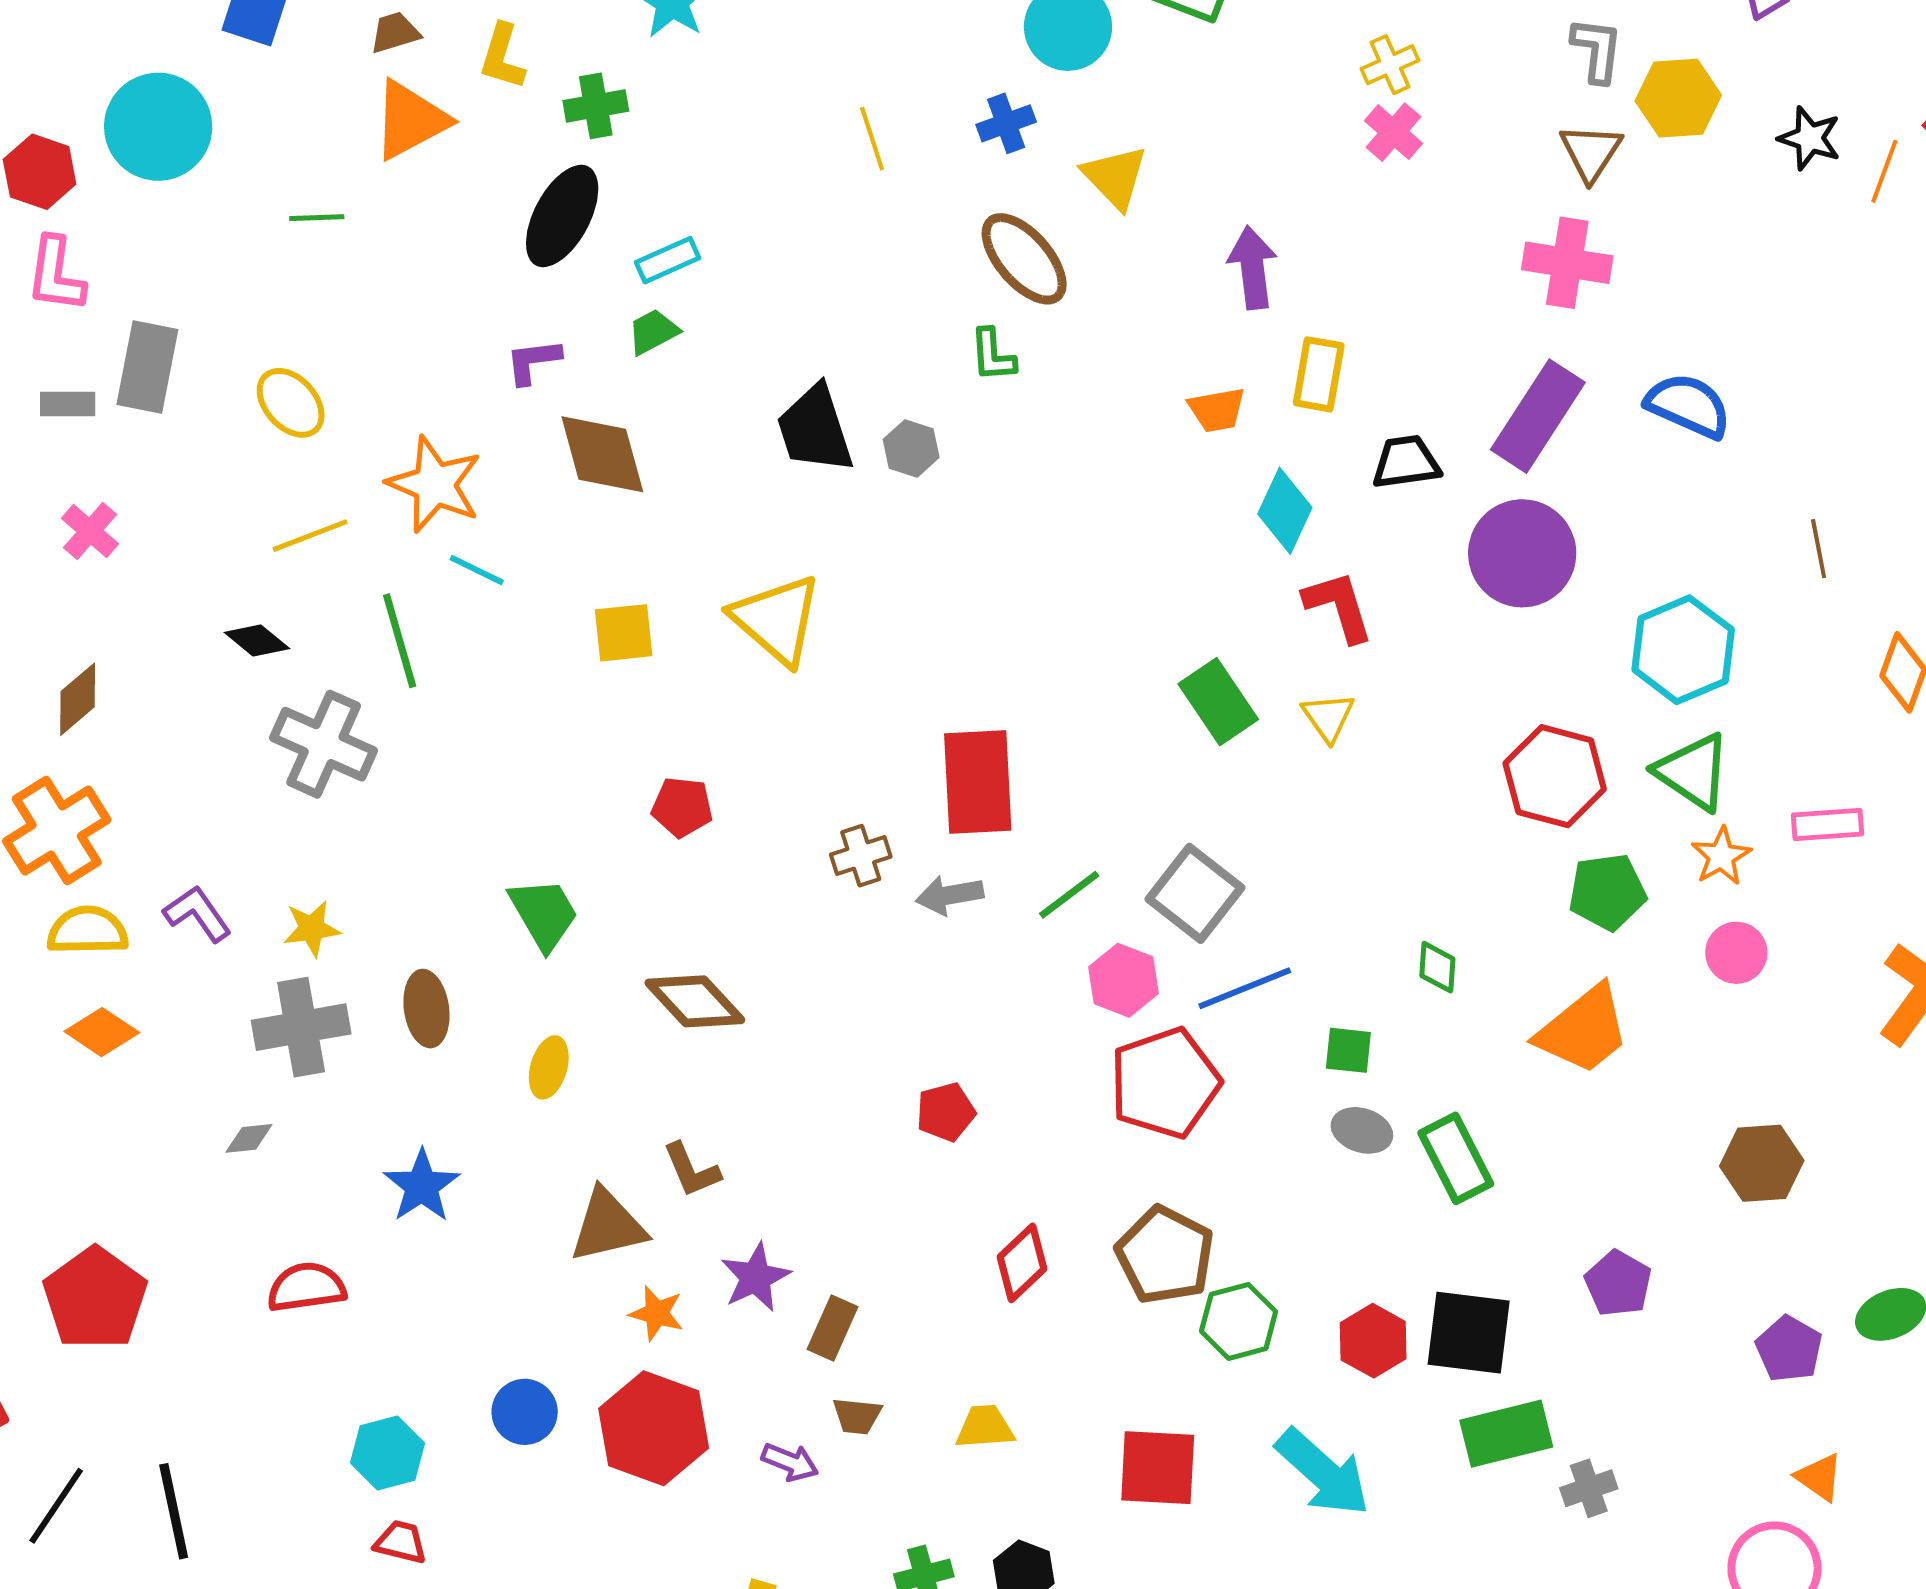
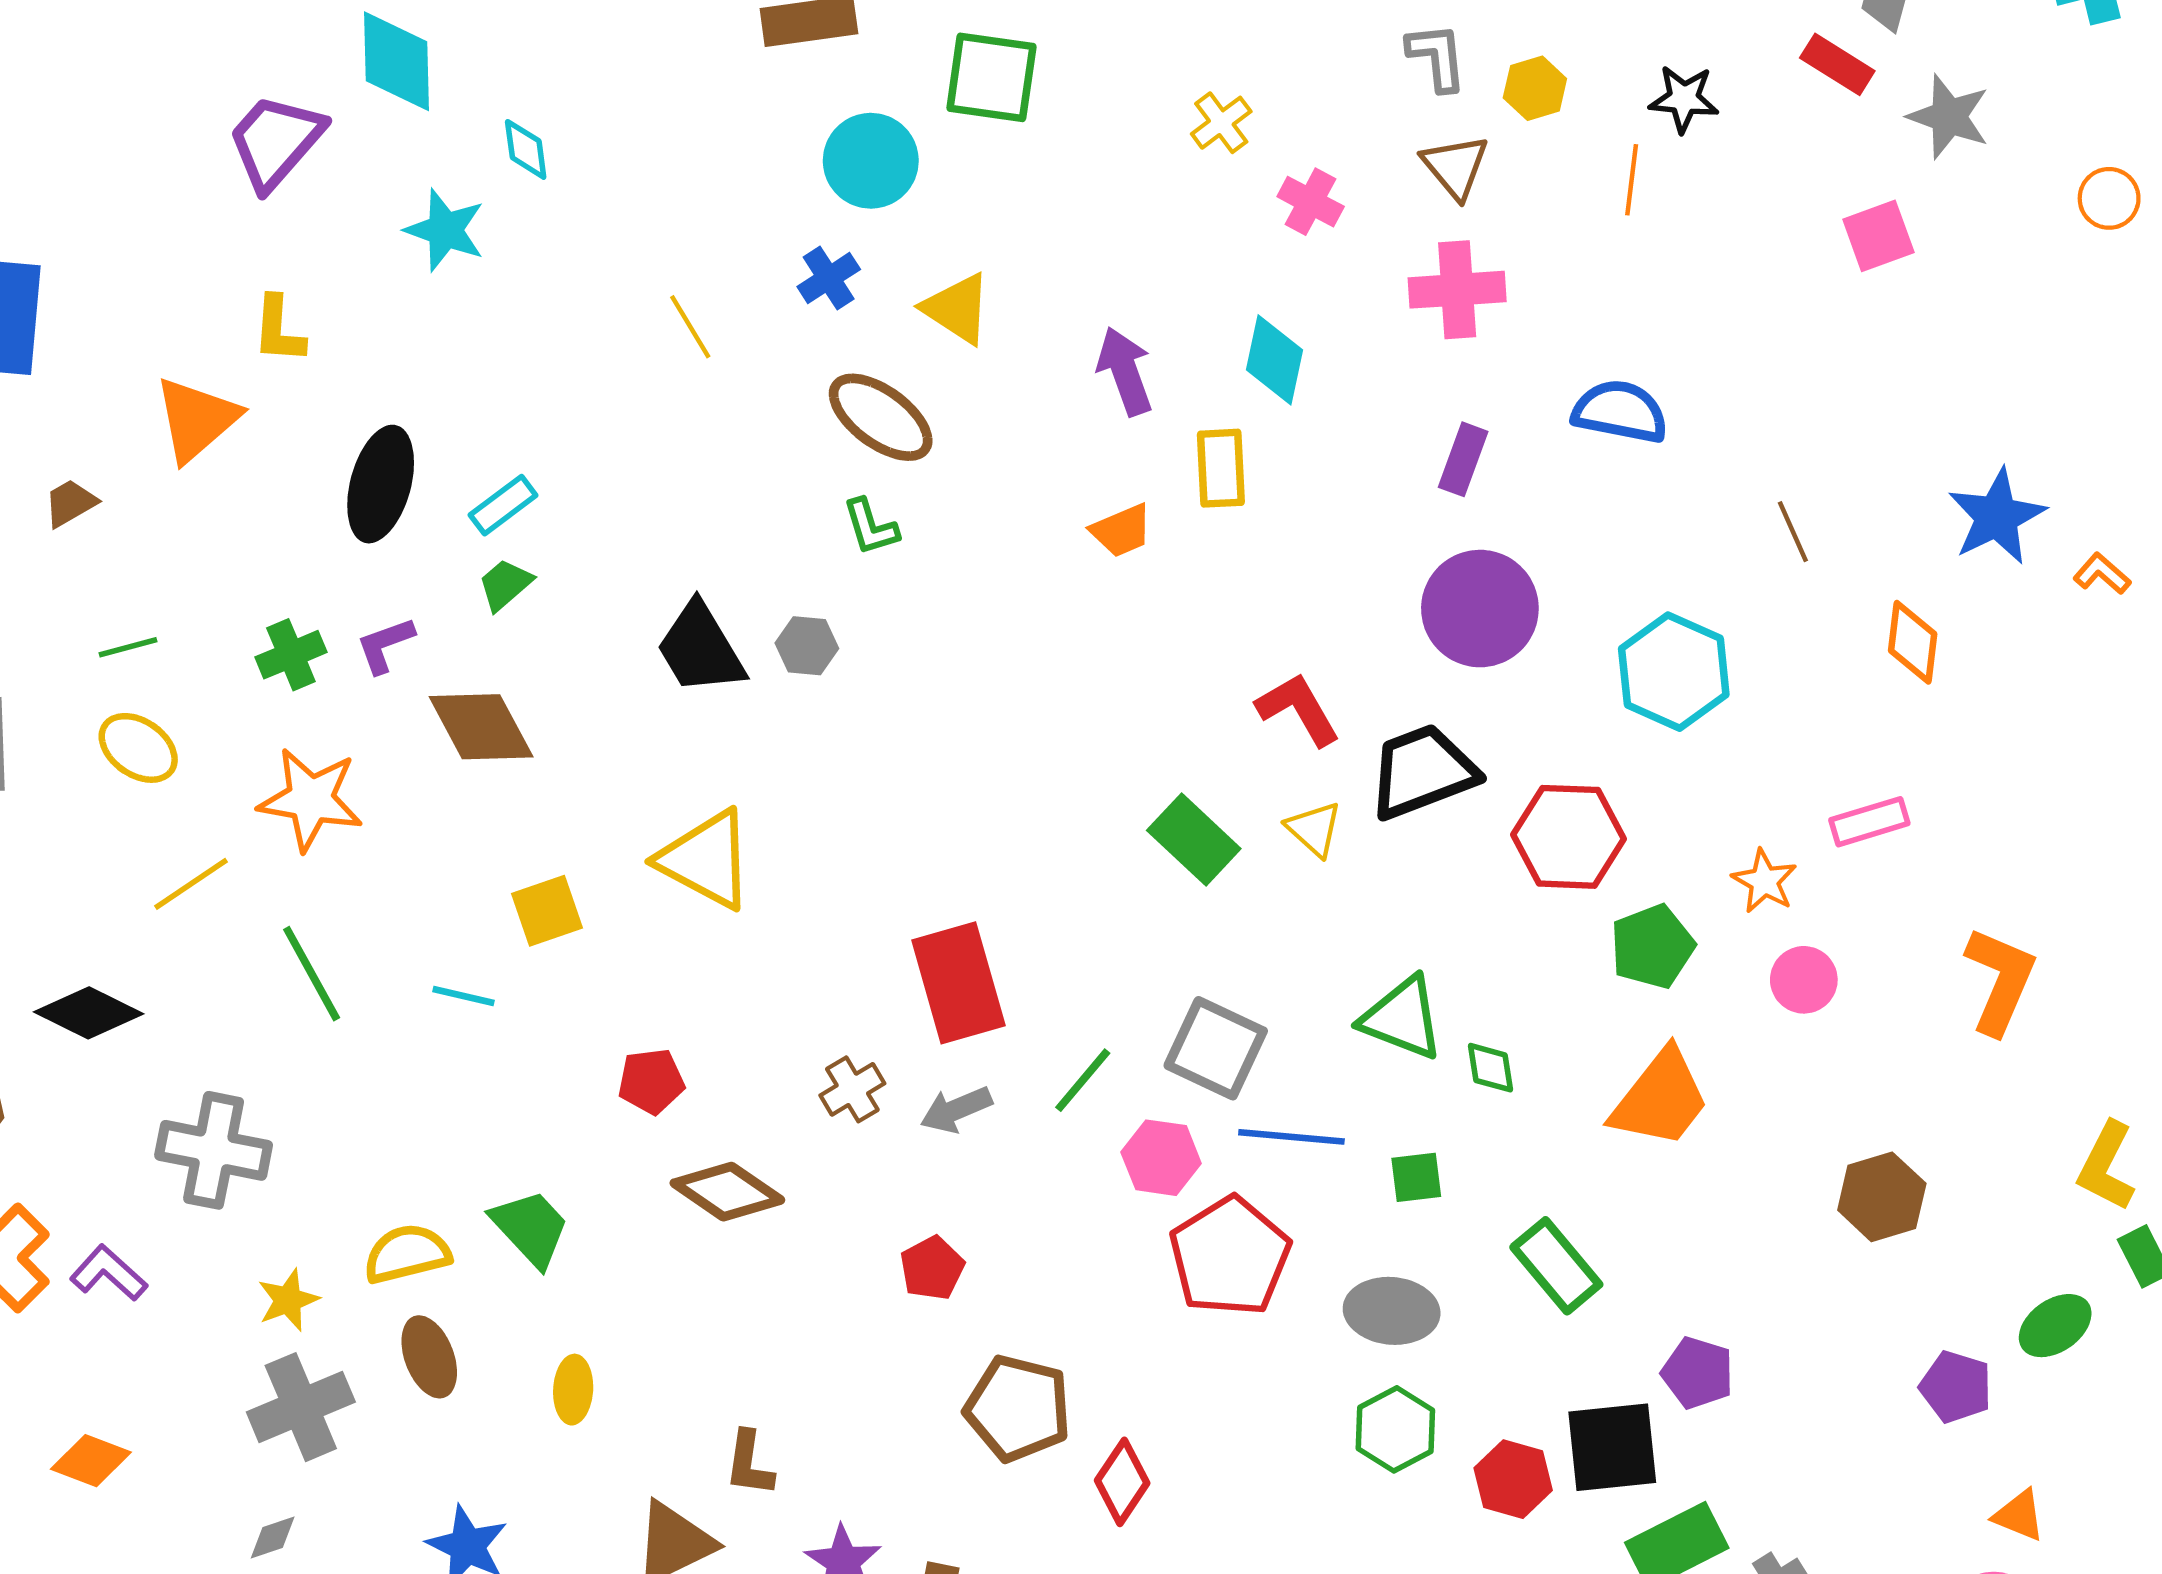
brown trapezoid: (395, 33) -> (70, 503), moved
yellow hexagon: (1678, 98) -> (1535, 88), size x0.7
green cross: (596, 106) -> (291, 655), moved
pink cross: (1394, 132) -> (1311, 202), moved
orange line: (1884, 171) -> (1632, 180), moved
green line: (317, 218) -> (128, 647), moved
purple rectangle: (1538, 416) -> (1463, 459), size x0.6
black trapezoid: (1406, 462) -> (1422, 772), moved, size x1.5
cyan diamond: (1285, 511) -> (1274, 360), moved
cyan line: (477, 570) -> (463, 996), moved
black diamond: (257, 641) -> (89, 1013), moved, size x1.5
gray cross: (324, 744) -> (214, 1150), moved
green triangle: (1693, 772) -> (1402, 1018), moved
purple L-shape: (198, 914) -> (109, 1273), moved
yellow semicircle: (88, 931) -> (407, 1254), moved
blue line: (1245, 988) -> (1291, 1137), turned 40
brown diamond: (695, 1001) -> (727, 1192), moved
red pentagon: (946, 1112) -> (932, 1268), moved
gray ellipse: (1362, 1130) -> (1392, 1311), moved, size x1.4
brown L-shape: (691, 1170) -> (749, 1464), turned 44
brown pentagon: (1165, 1255) -> (1018, 1408), moved
purple pentagon: (1618, 1283) -> (1698, 1373), moved
green hexagon: (1239, 1321) -> (1395, 1429), moved

